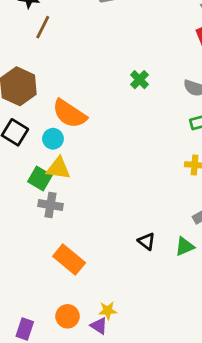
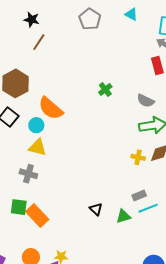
green square: (40, 178) -> (19, 207), moved, turned -30

